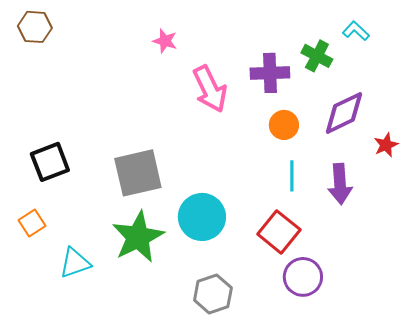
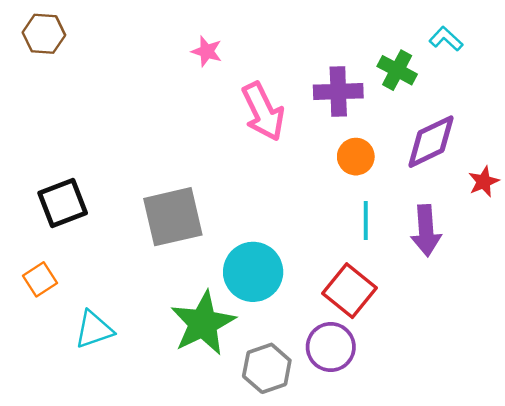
green star: (138, 237) -> (203, 323), moved
purple circle: (303, 277) -> (331, 347), moved

